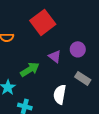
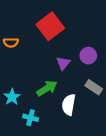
purple triangle: (55, 56) -> (63, 63), turned 32
green arrow: (30, 69) -> (47, 88), moved

